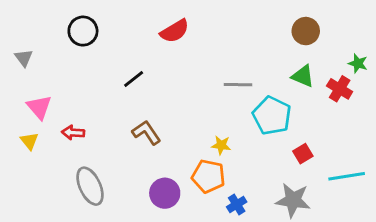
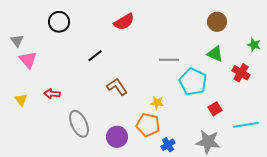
red cross: (340, 89) -> (241, 73), moved
pink triangle: (39, 107) -> (28, 60), moved
brown L-shape: (146, 133) -> (117, 87), moved
gray ellipse: (90, 186) -> (79, 124), moved

